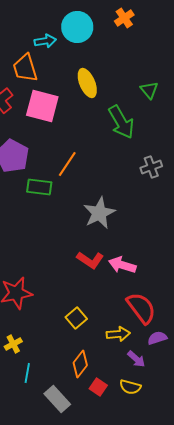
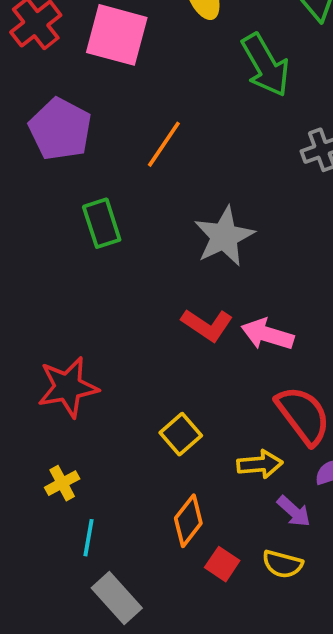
green rectangle: (39, 187) -> (102, 223), moved, turned 65
gray rectangle: (57, 399) -> (117, 598), moved

